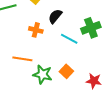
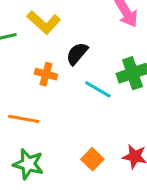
orange square: (66, 71) -> (92, 159), moved
green star: (43, 74) -> (28, 164), moved

